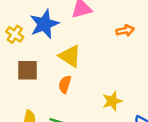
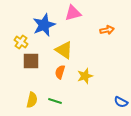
yellow cross: (15, 34) -> (21, 42), moved
yellow star: (112, 101) -> (85, 76), moved

